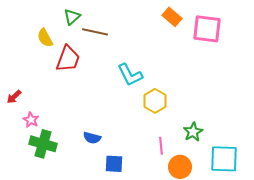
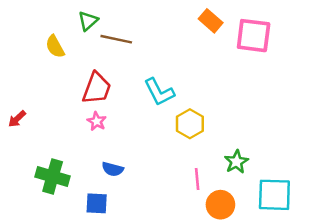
red trapezoid: (68, 59) -> (97, 88), moved
pink star: (31, 120) -> (97, 121), moved
blue square: (114, 164) -> (97, 203), moved

